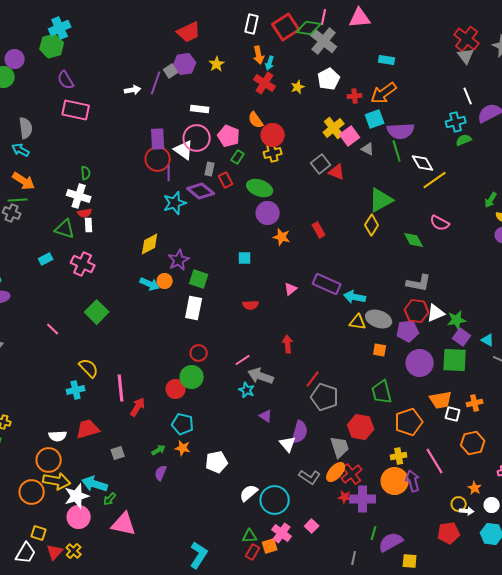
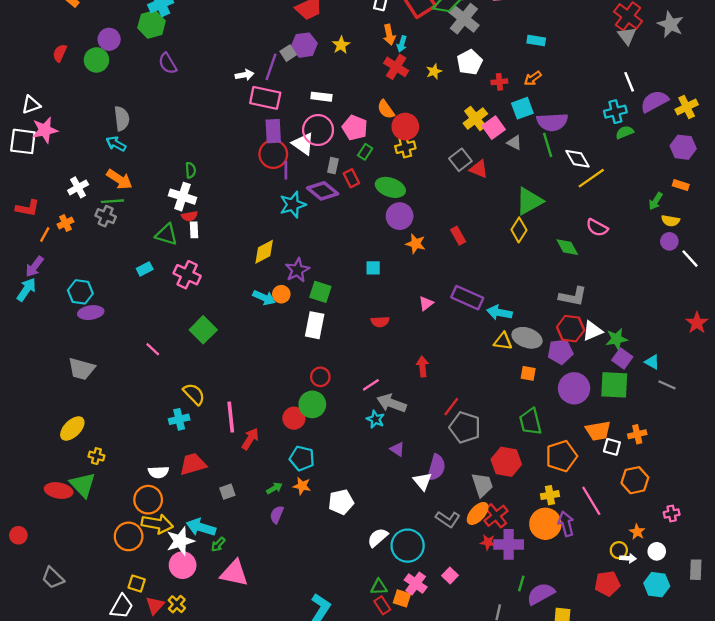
orange arrow: (384, 93) -> (533, 78), size x0.6
pink rectangle: (76, 110) -> (265, 98), moved
orange square: (270, 546) -> (402, 598), turned 35
red rectangle: (253, 552) -> (382, 605), turned -63

